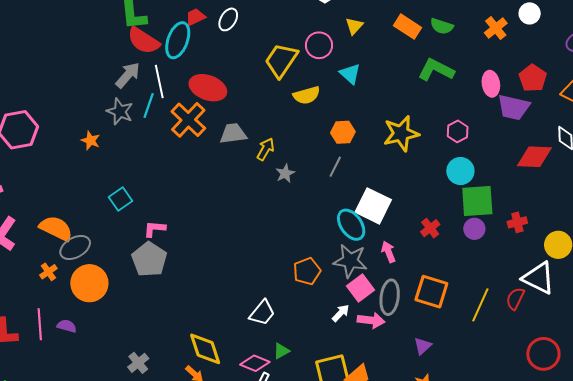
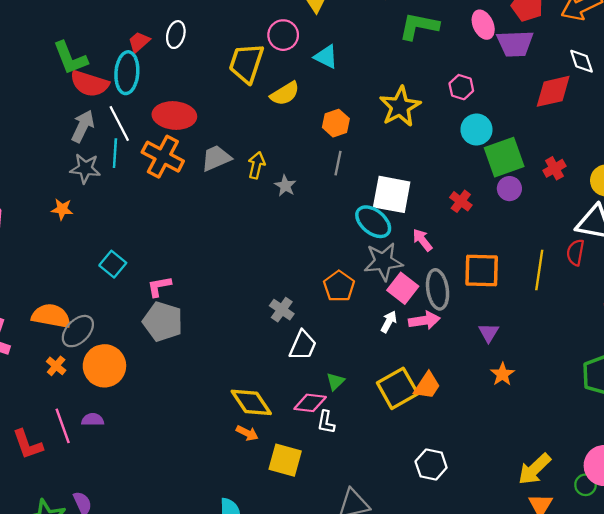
gray cross: (138, 363) -> (282, 310), moved

